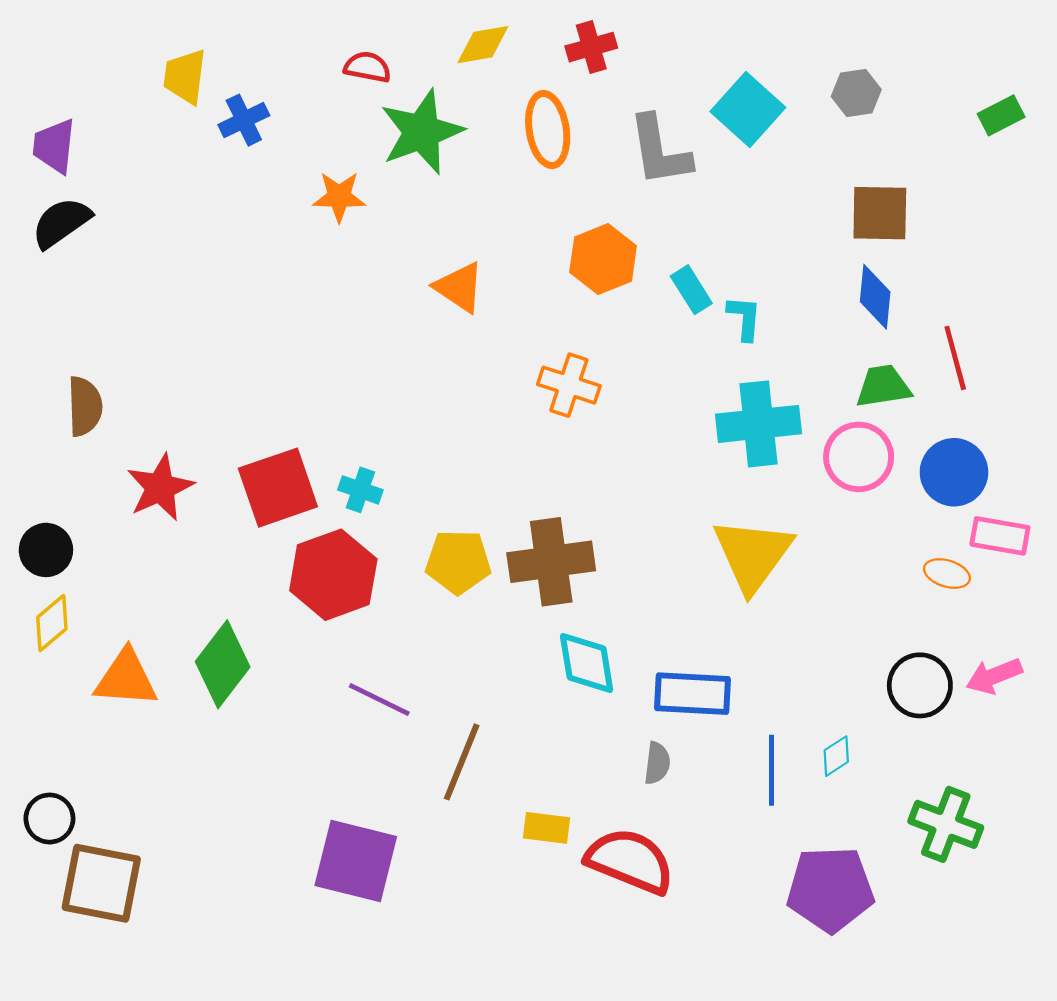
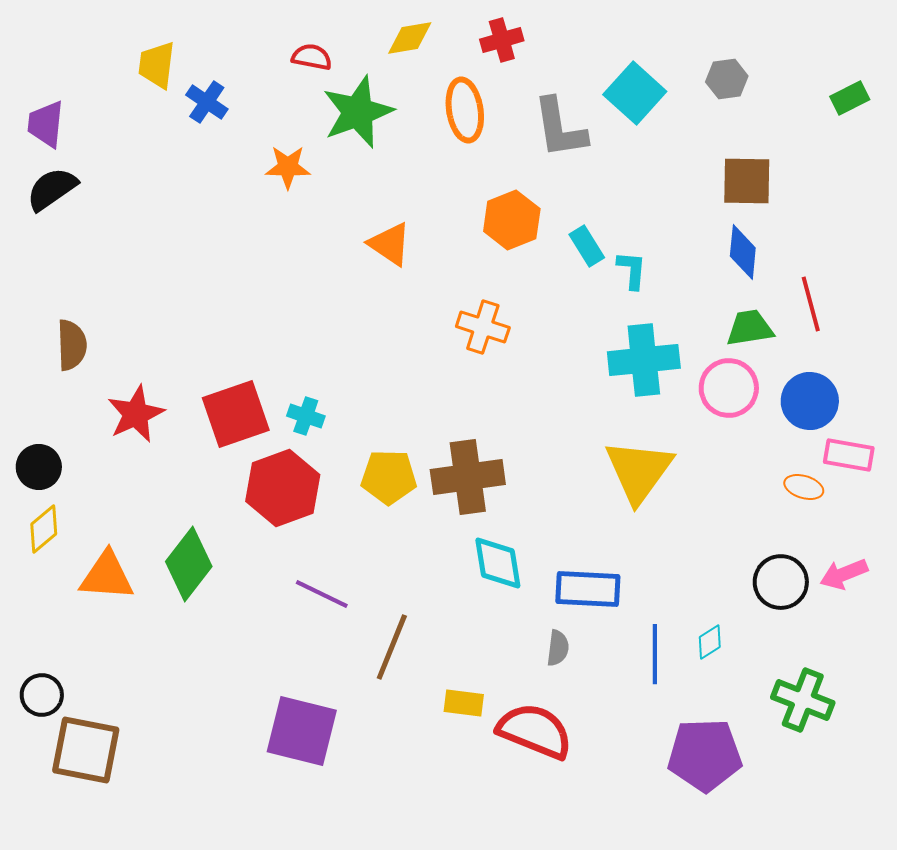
blue cross: (244, 120) -> (207, 102), turned -30

